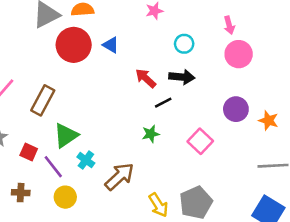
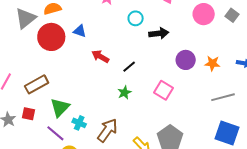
pink circle: (239, 54) -> (204, 14), moved
black arrow: (182, 77) -> (159, 33), moved
red arrow: (146, 78) -> (100, 56), moved
brown rectangle: (43, 100) -> (37, 84), turned 45
red square: (29, 152) -> (28, 114), moved

